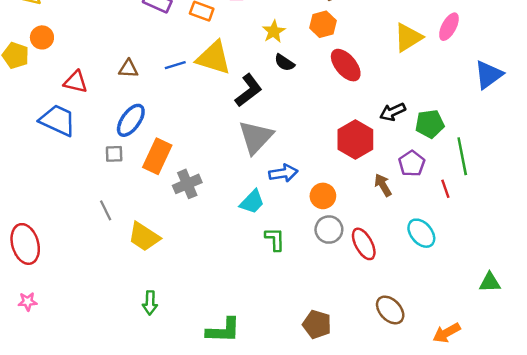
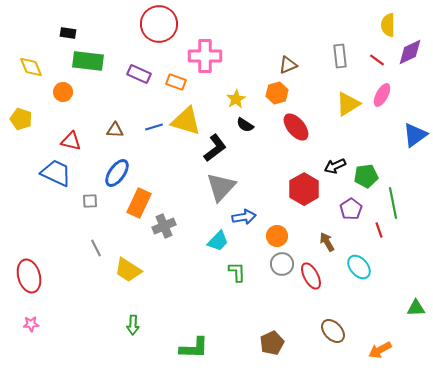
orange circle: (42, 37) -> (63, 92), moved
gray square: (114, 154) -> (90, 201), moved
brown arrow: (383, 185) -> (327, 242), moved
brown pentagon: (317, 324) -> (272, 343), turned 30

